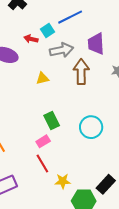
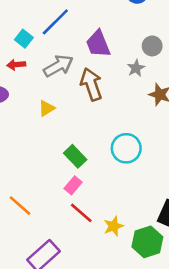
cyan square: (48, 31) -> (24, 39), moved

